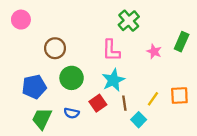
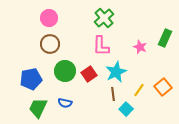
pink circle: (21, 20) -> (49, 18), moved
green cross: (129, 21) -> (104, 18), moved
cyan star: (113, 80) -> (116, 72), moved
orange square: (179, 96) -> (163, 87), turned -36
red square: (98, 103) -> (89, 74), moved

